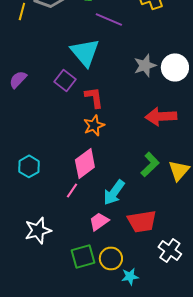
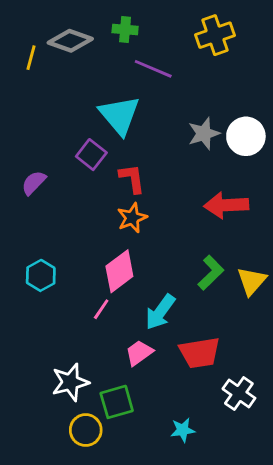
purple semicircle: (18, 79) -> (34, 183), moved
white star: (38, 230) -> (70, 382), moved
yellow circle: (111, 258) -> (86, 430), moved

